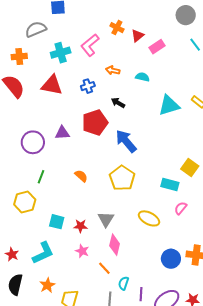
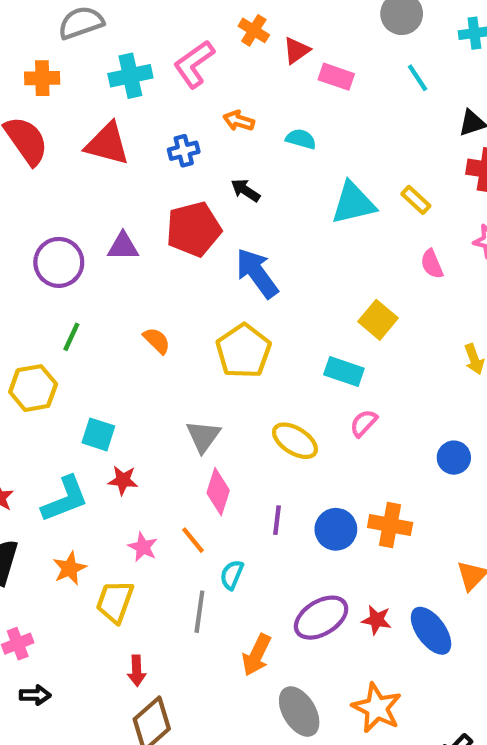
pink rectangle: (157, 47) -> (336, 77), turned 49
yellow square: (190, 168) -> (378, 320), moved
red star: (81, 226) -> (123, 480), moved
pink star: (82, 251) -> (143, 547), moved
purple line: (141, 294) -> (277, 520), moved

